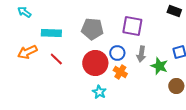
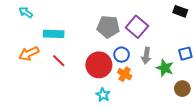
purple square: (132, 26) -> (137, 27), turned 30
gray pentagon: (92, 29) -> (108, 27), moved

